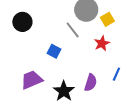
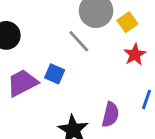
red star: (102, 43) -> (135, 55), moved
purple trapezoid: (32, 80) -> (22, 83), moved

